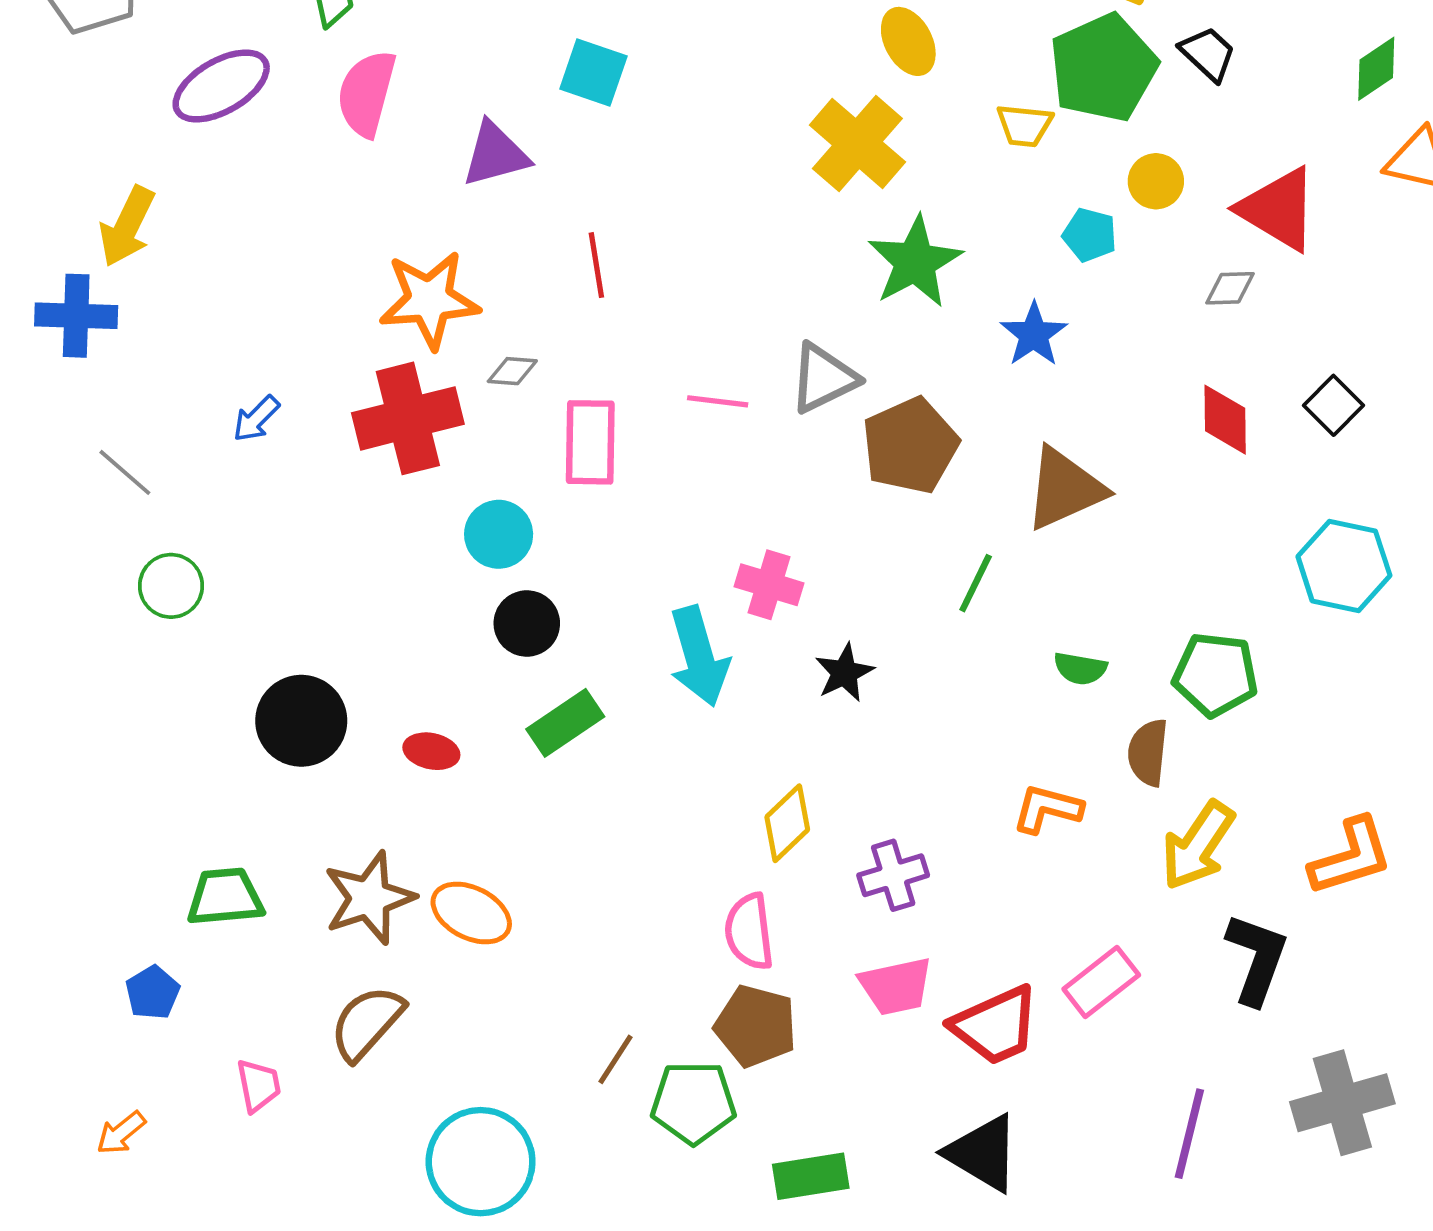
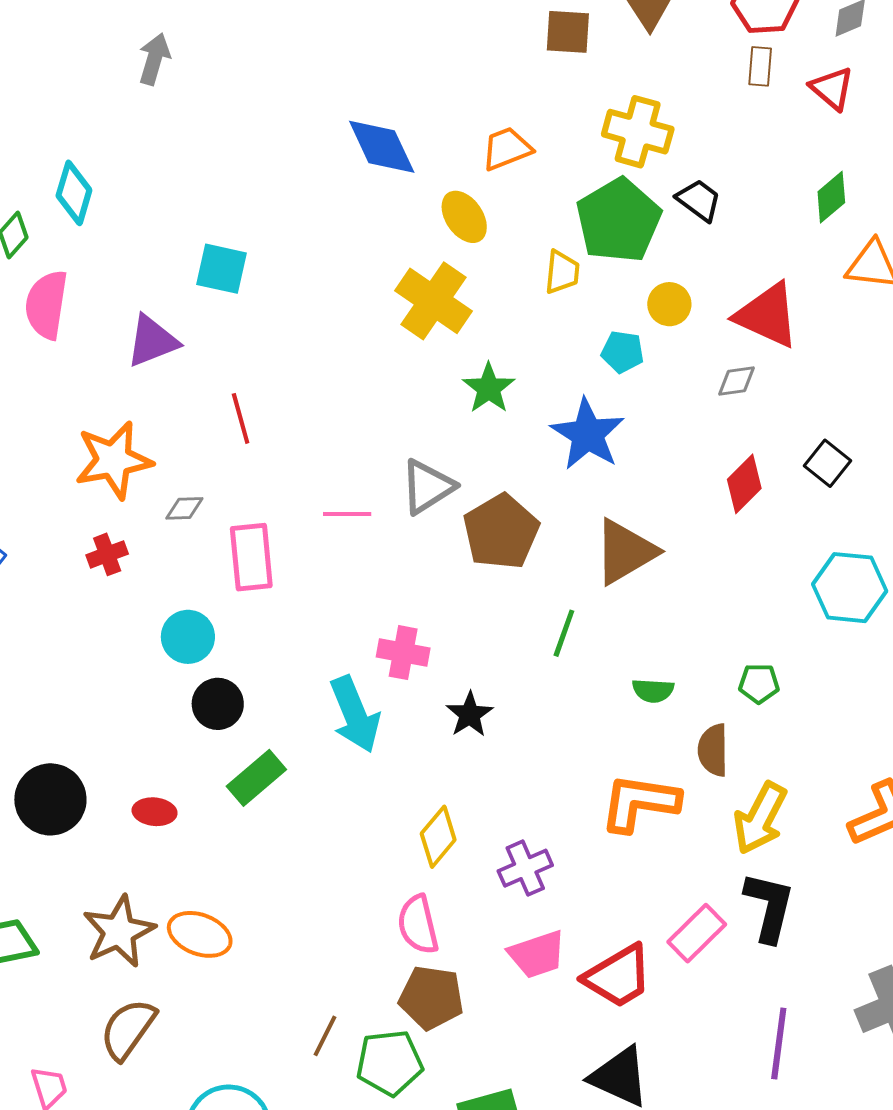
yellow trapezoid: (1024, 125) -> (562, 272), turned -84
green star: (915, 262) -> (489, 388), size x0.7
blue star: (1034, 334) -> (588, 434), size x1.4
red cross: (408, 418) -> (107, 554), size x0.5
red diamond: (1225, 420) -> (744, 484), turned 52
green pentagon: (1215, 675) -> (759, 683), size x0.6
orange L-shape: (1047, 809) -> (640, 803), size x1.5
black L-shape: (1257, 959) -> (769, 907), moved

